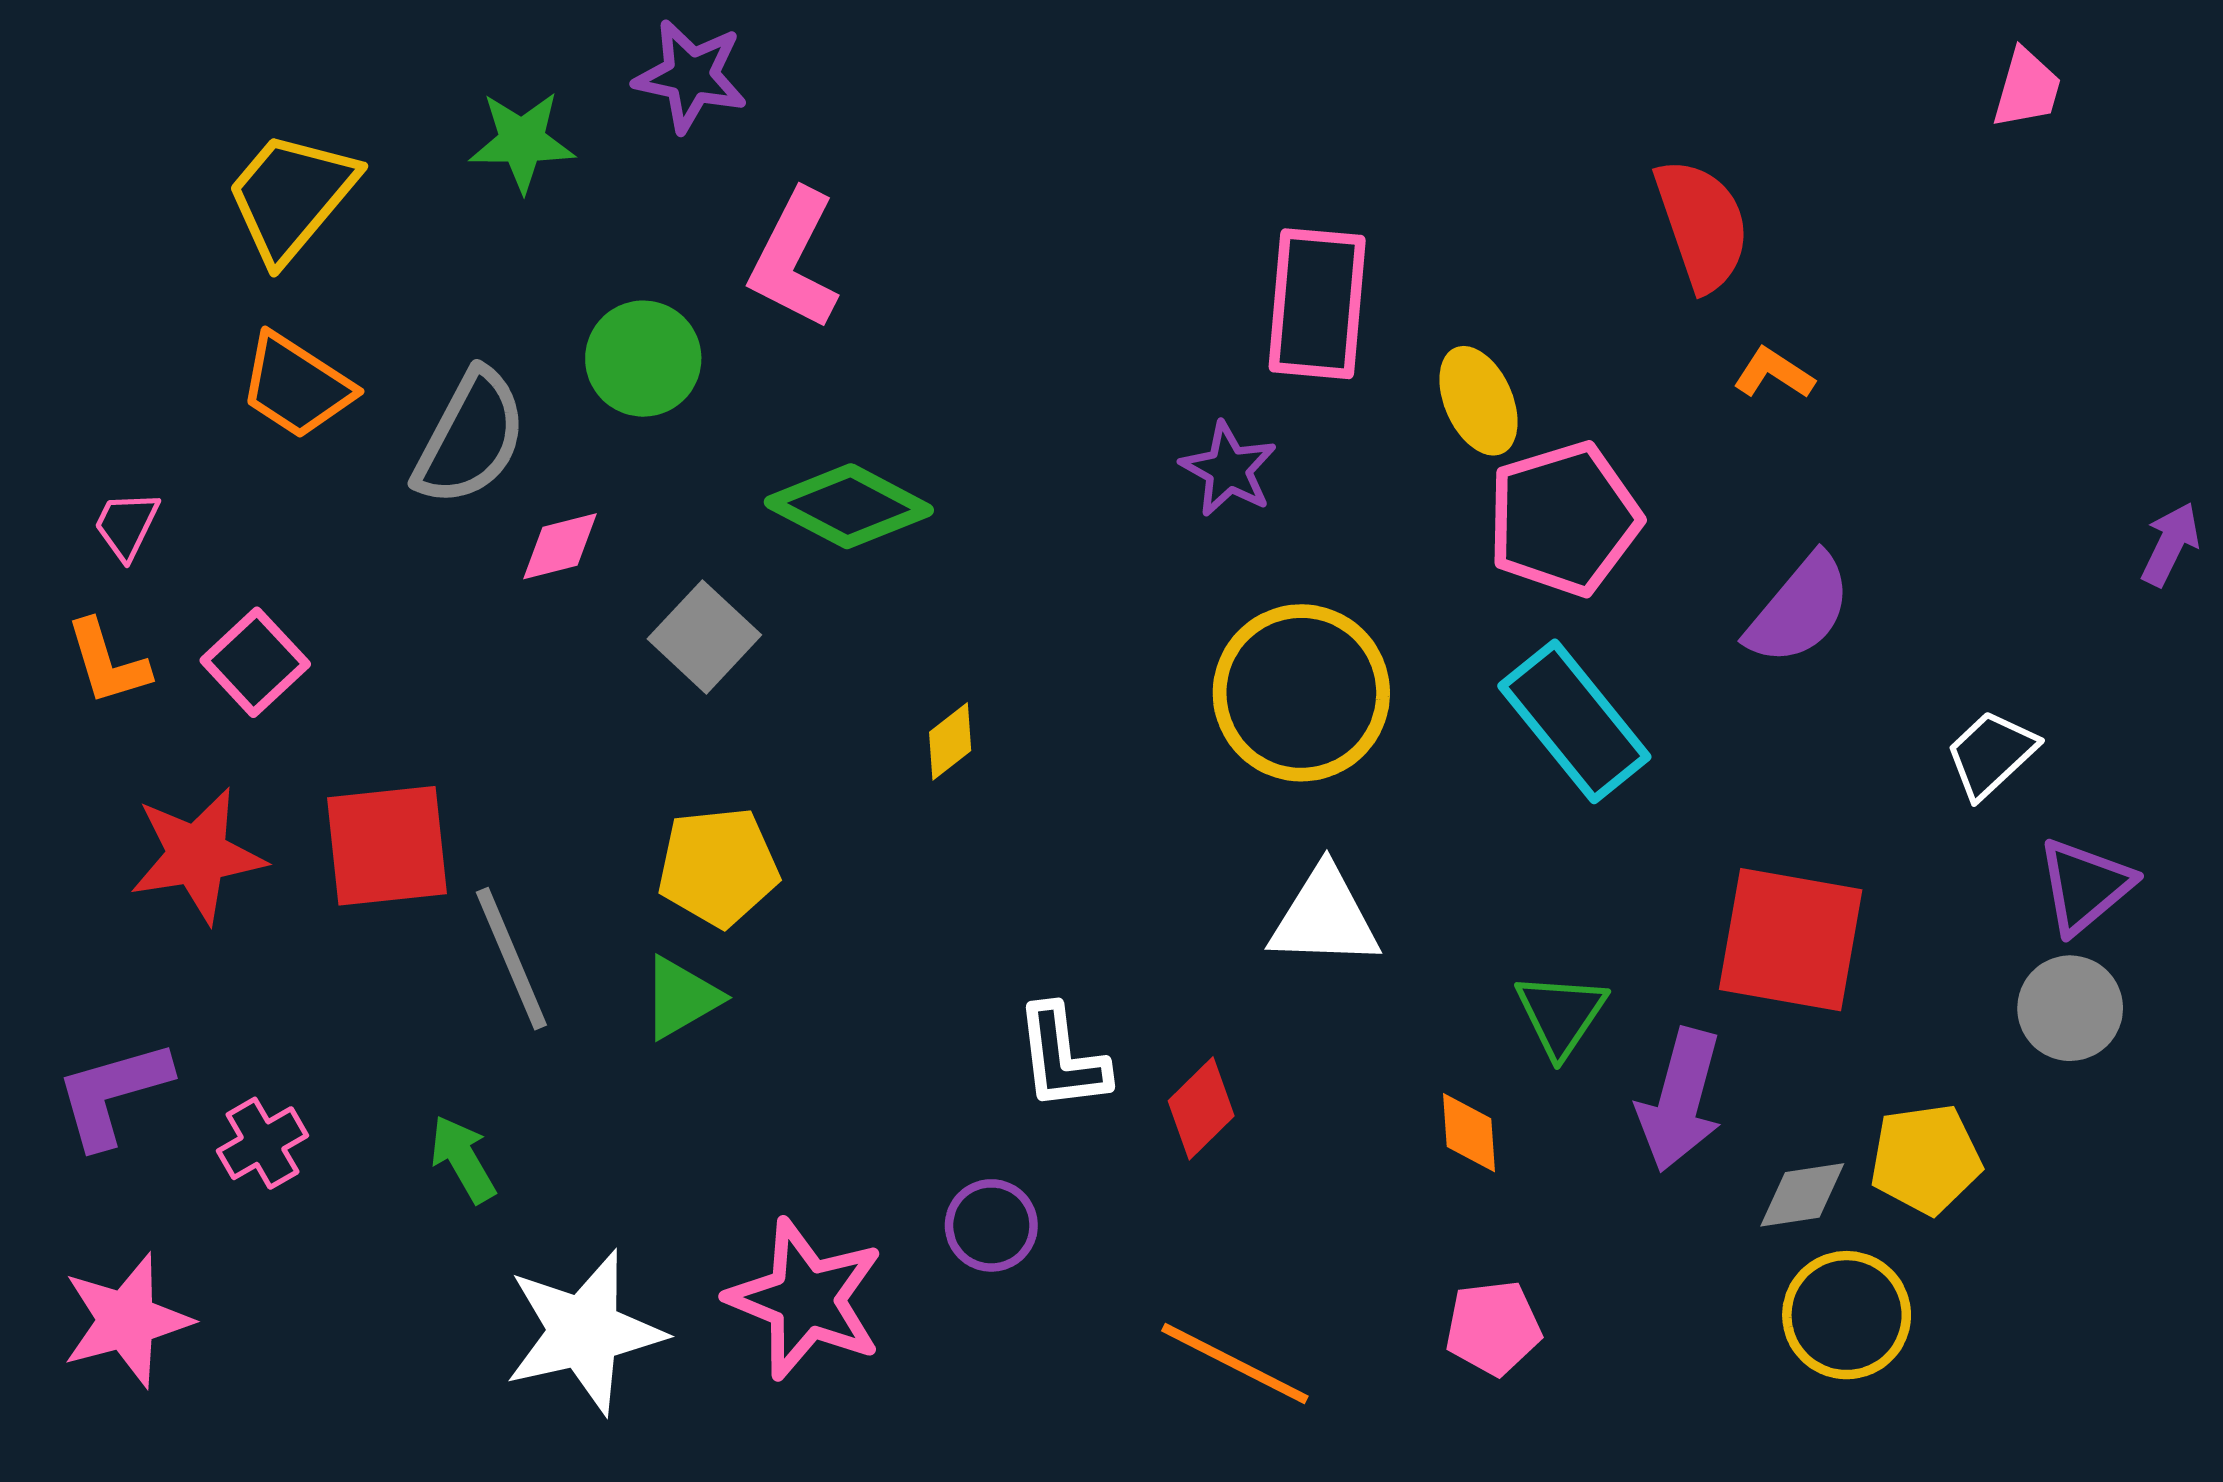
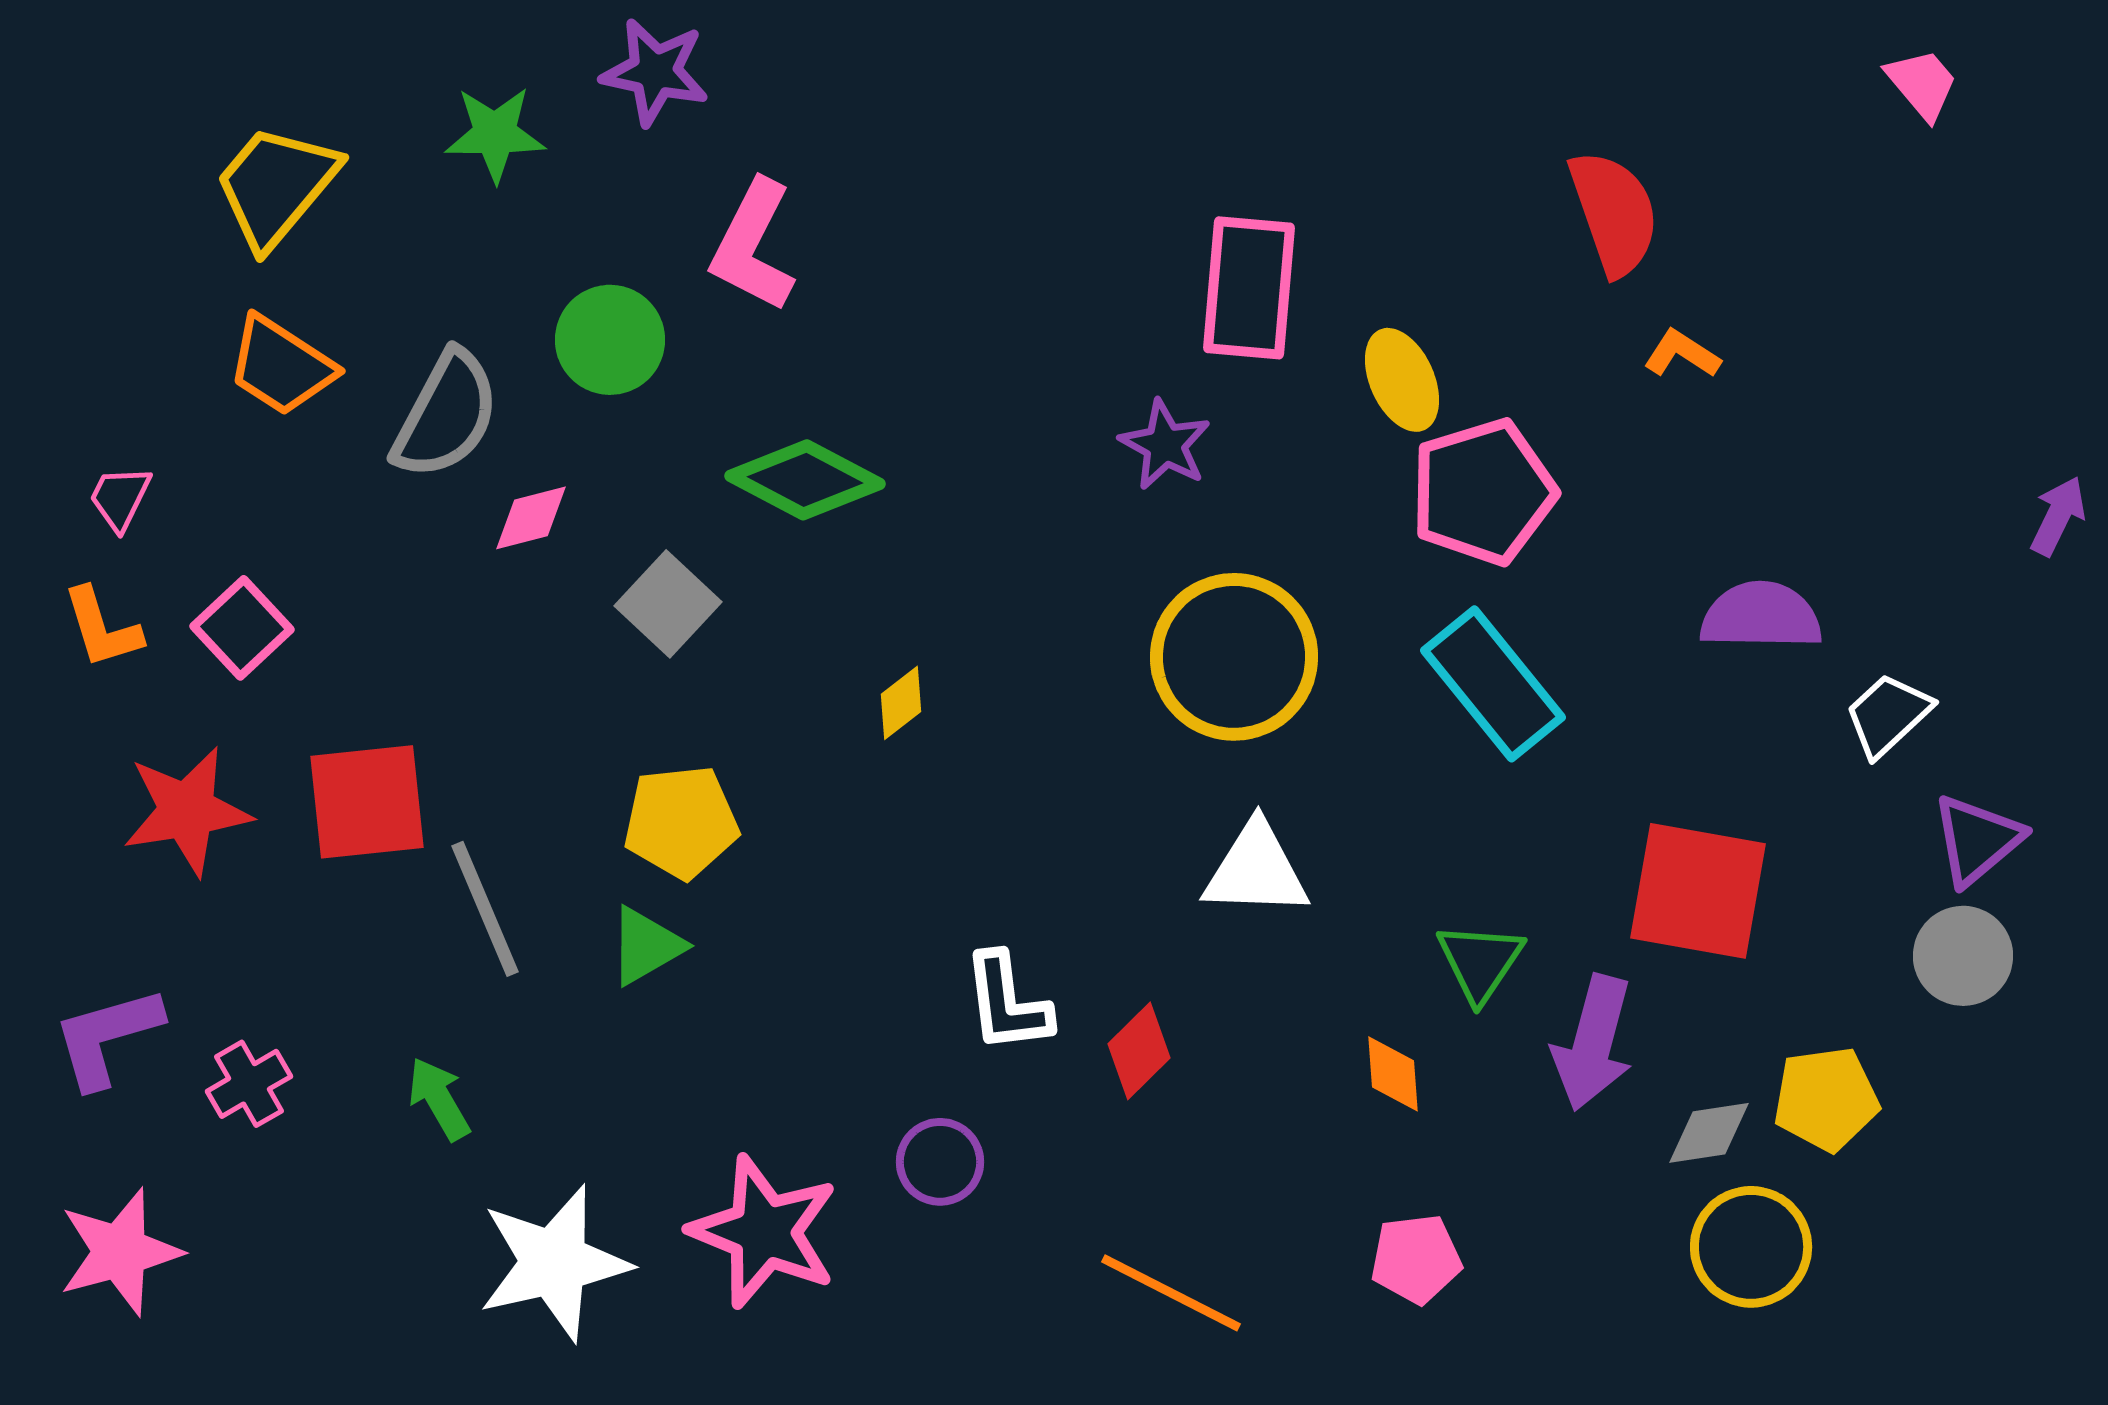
pink trapezoid: (2027, 89) -> (1922, 84), turned -56
purple semicircle: (1799, 610) -> (1761, 616), moved, turned -129

